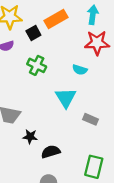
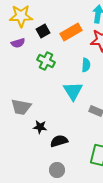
orange rectangle: (56, 19) -> (71, 32), moved
cyan semicircle: (80, 70) -> (86, 65), turned -104

